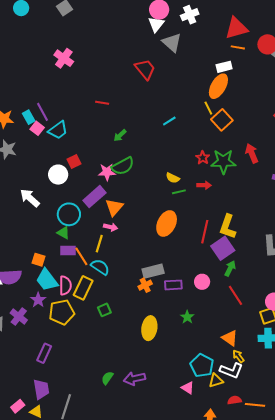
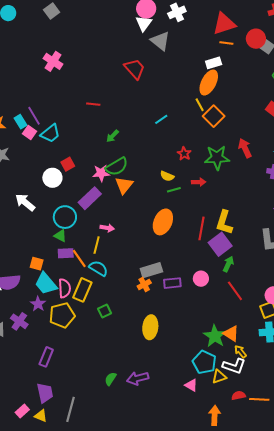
red star: (203, 158) -> (184, 154), moved
orange triangle: (114, 207) -> (124, 185), moved
green star: (187, 317) -> (215, 336), moved, size x1.6

